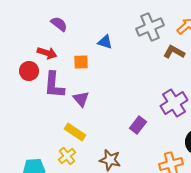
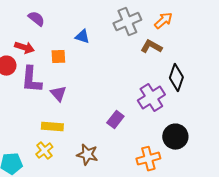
yellow rectangle: (75, 132) -> (52, 127), turned -30

